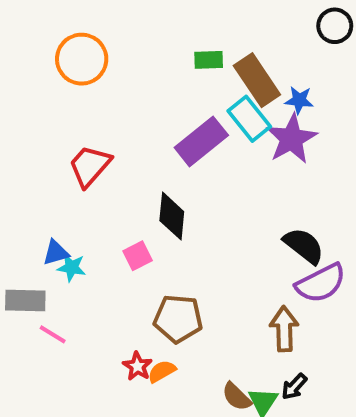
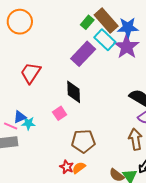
green rectangle: (209, 60) -> (87, 22), moved, turned -40
blue star: (299, 100) -> (128, 28), size x1.5
pink line: (53, 334) -> (11, 126), moved

